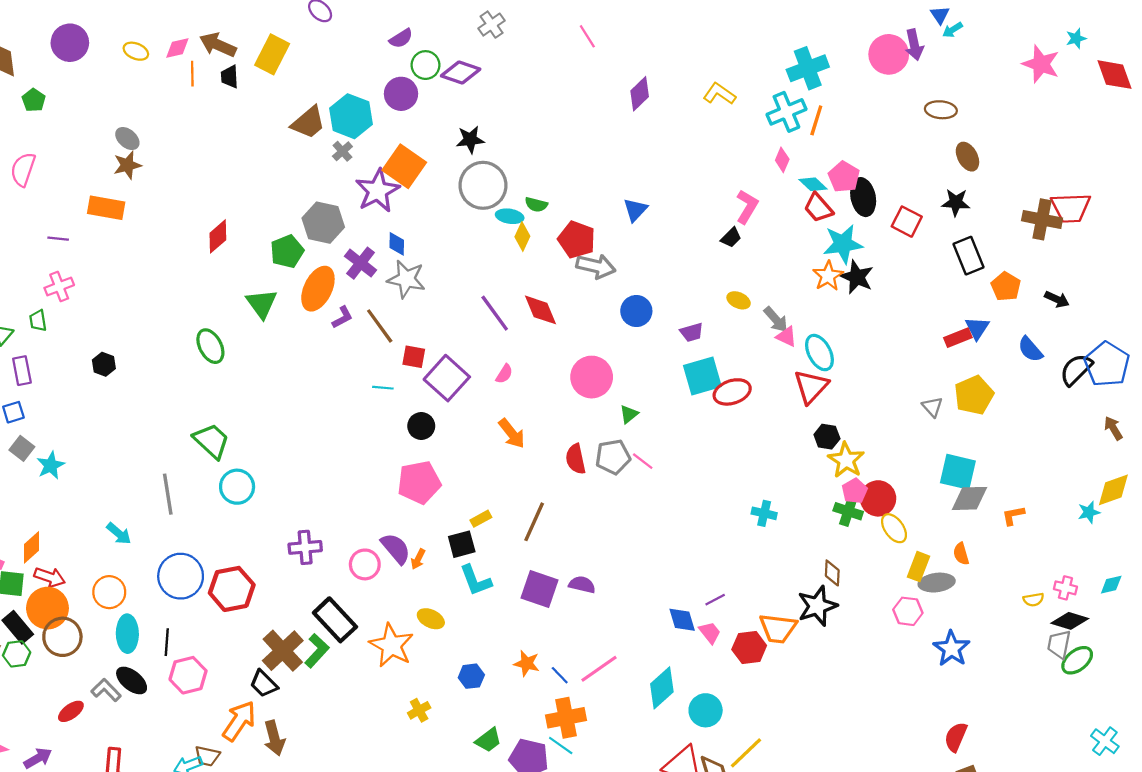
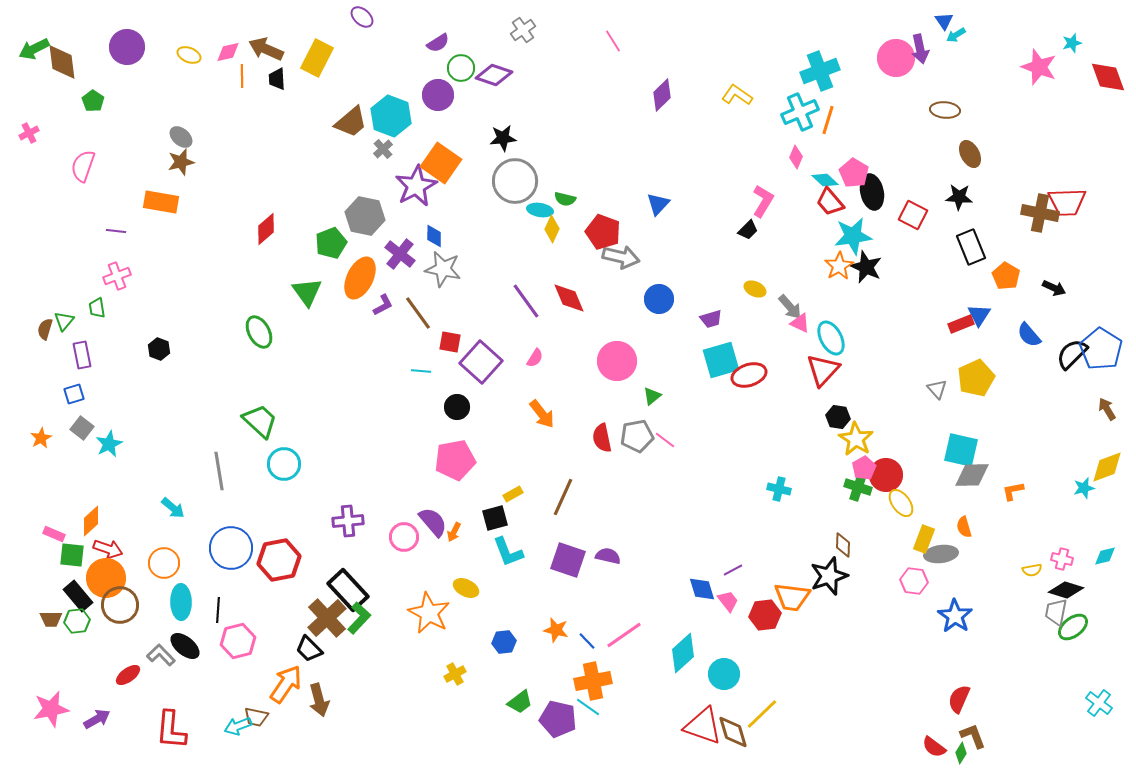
black rectangle: (335, 620) -> (348, 590), moved

